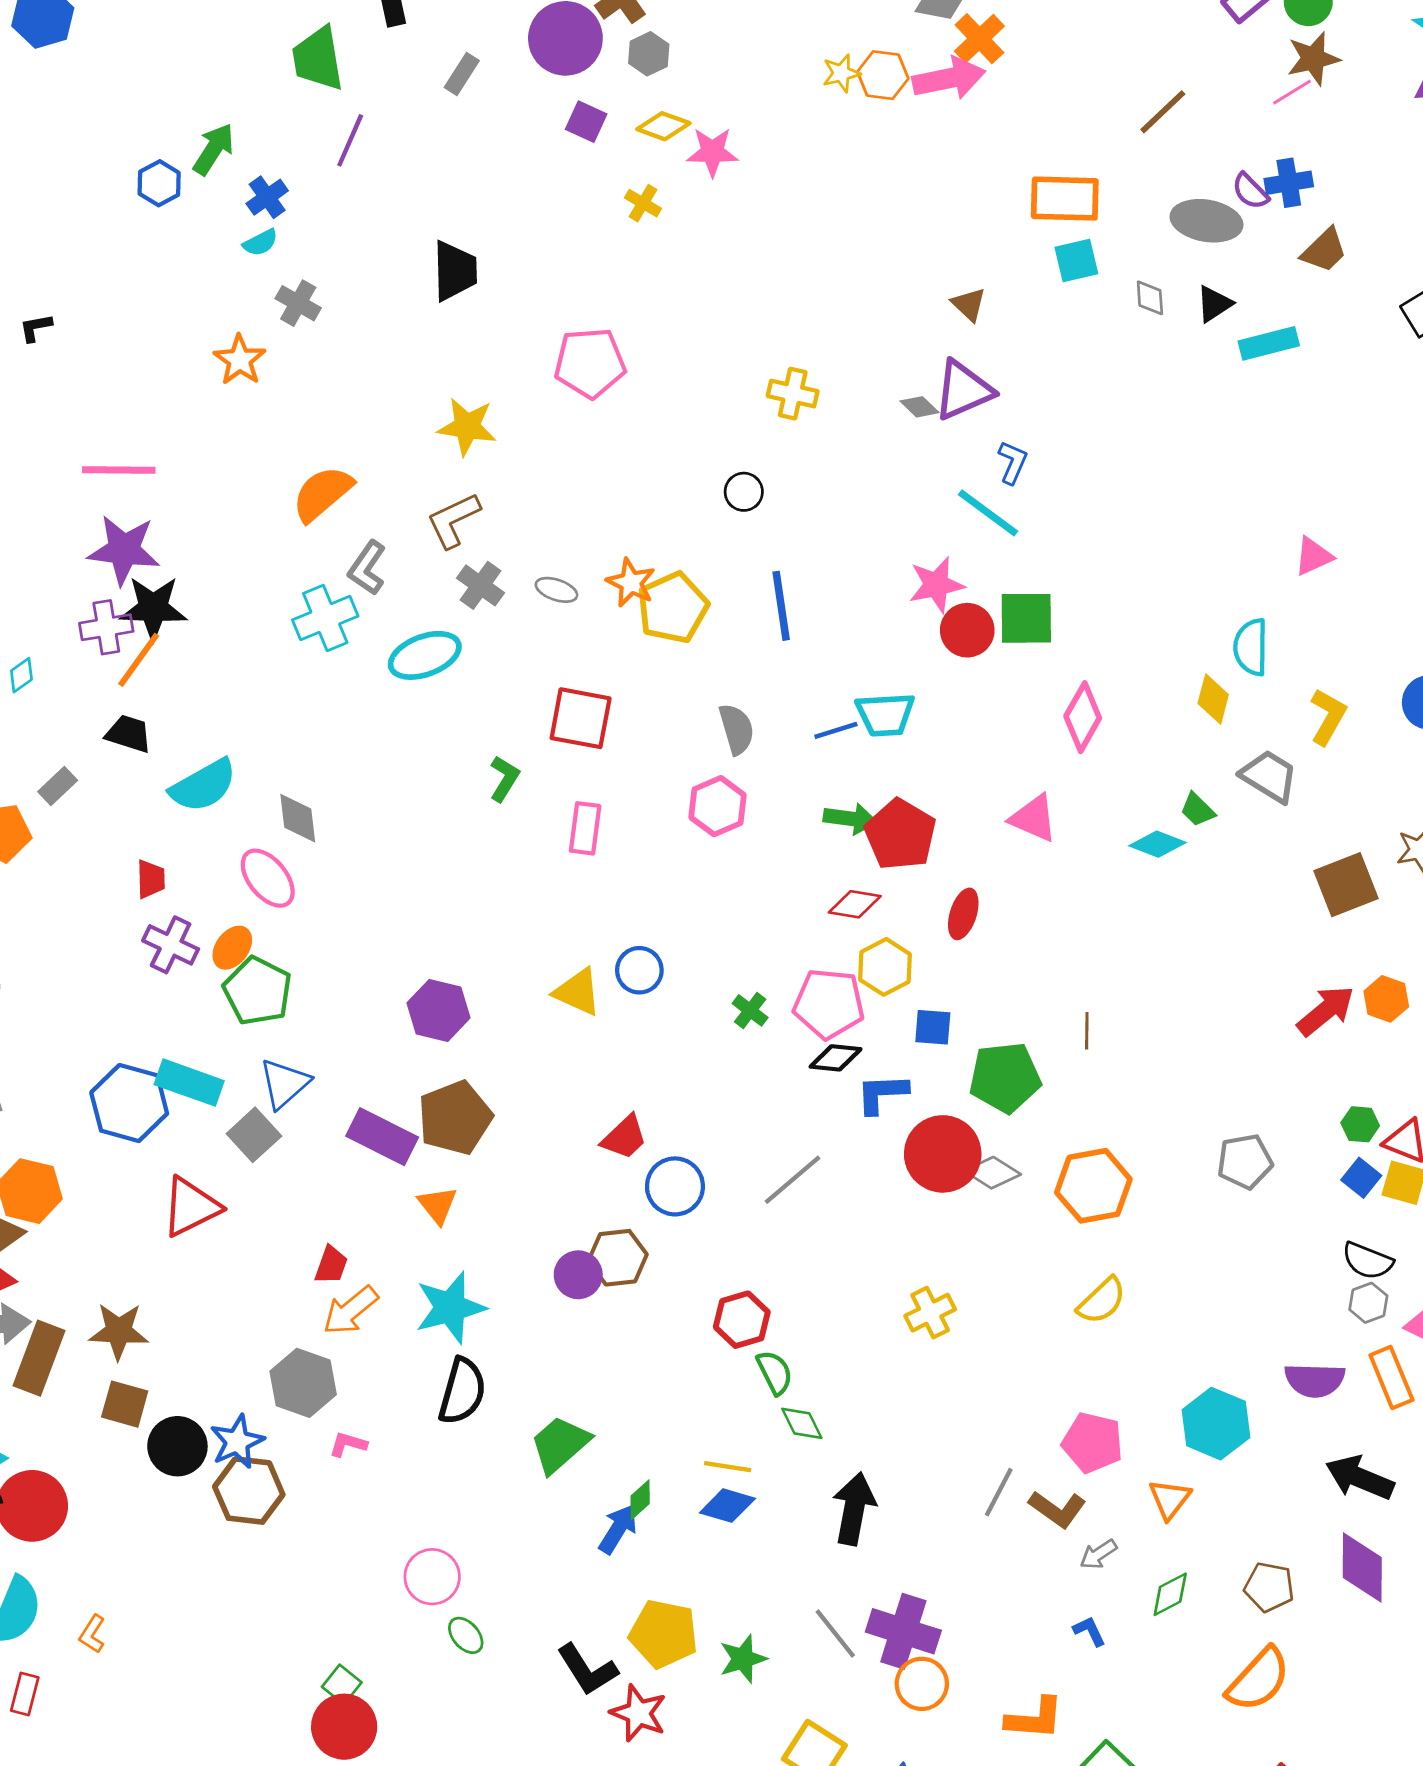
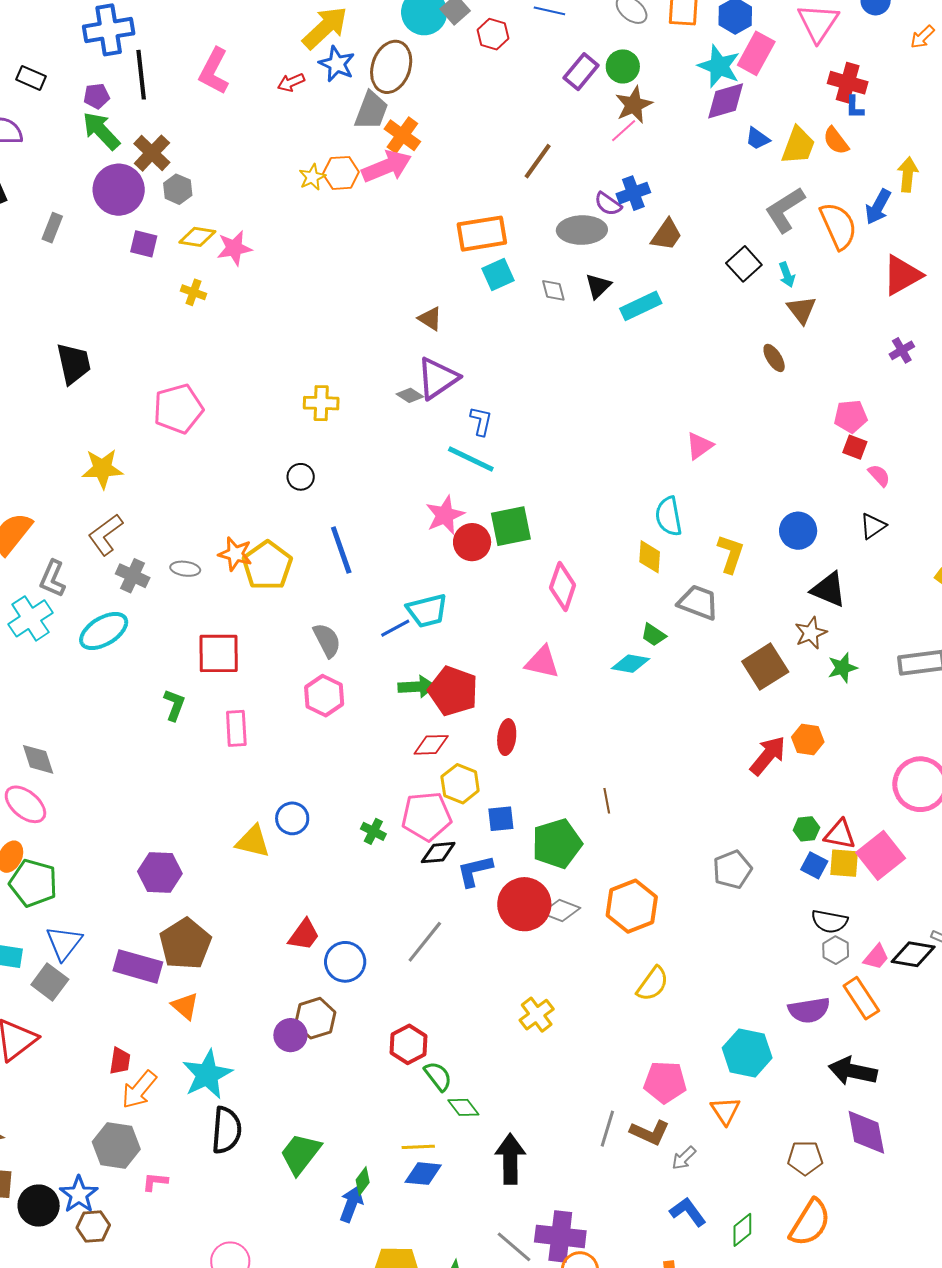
brown hexagon: (249, 1491) -> (93, 1226), size x0.7
green diamond: (1170, 1594) -> (742, 1230), moved
blue L-shape: (1089, 1631) -> (688, 1212), size x1.5

